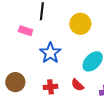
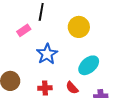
pink rectangle: (26, 31) -> (24, 30), turned -56

